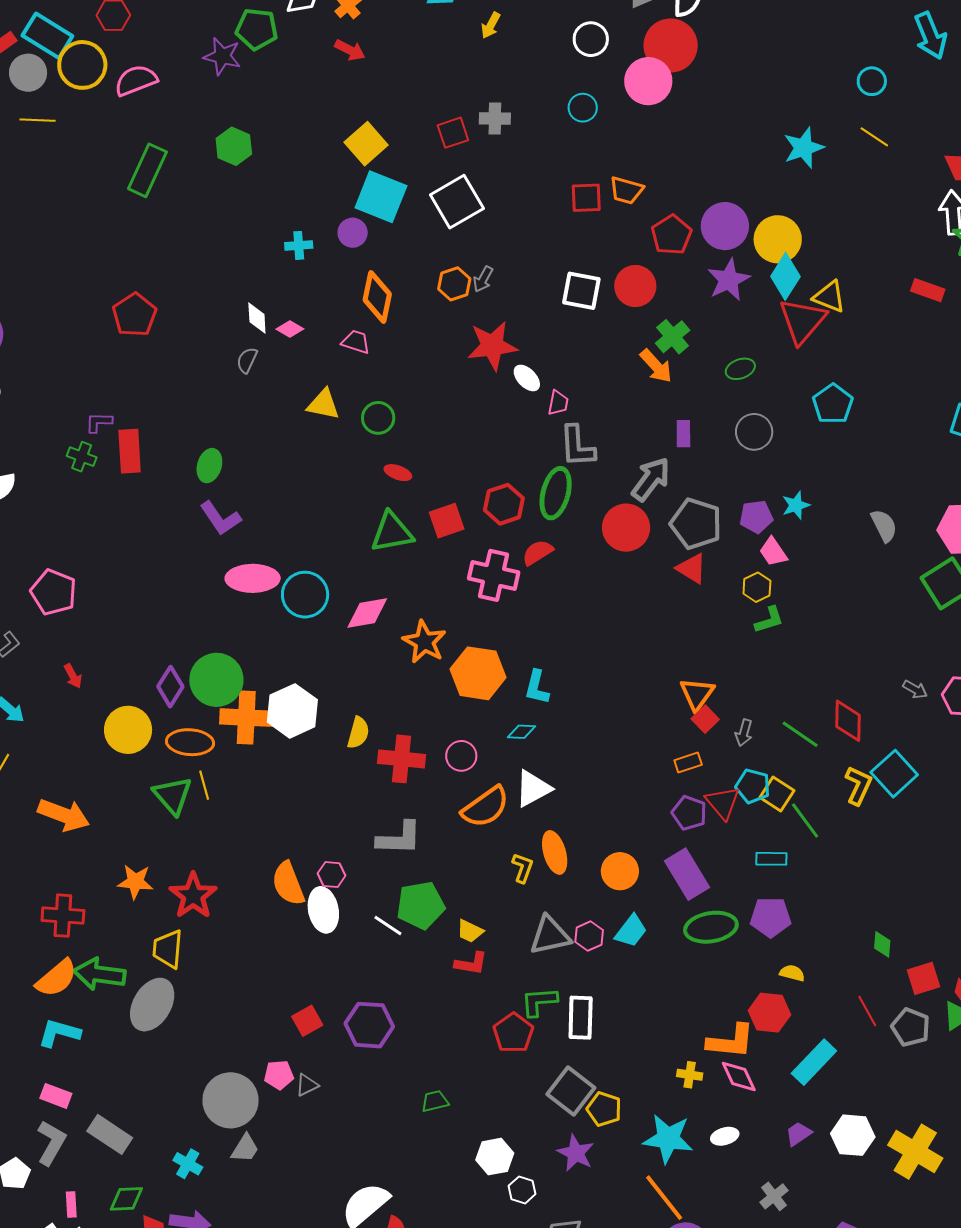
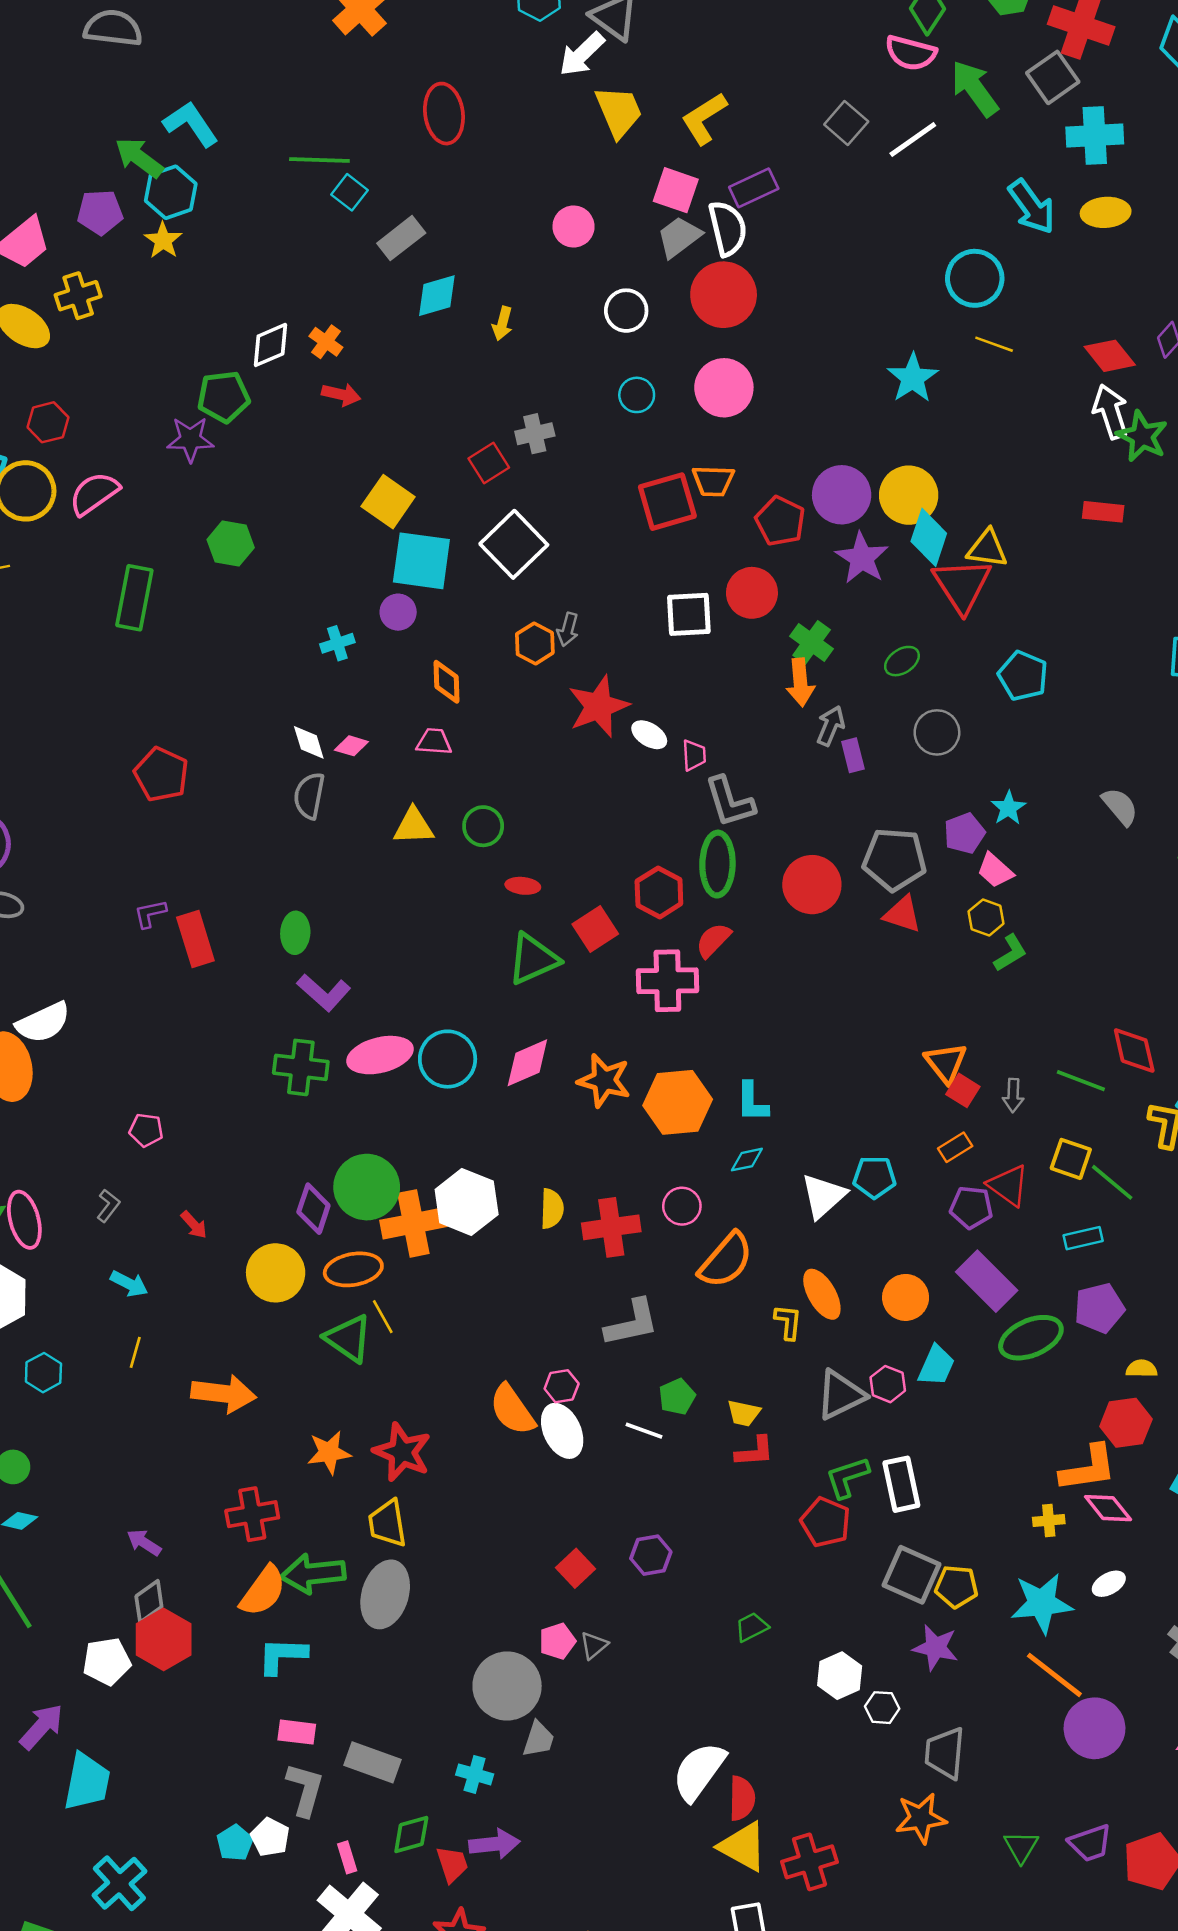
pink circle: (648, 81) -> (724, 388), moved
cyan circle: (872, 81) -> (975, 278), size x1.6
red square: (586, 198) -> (667, 502), size x1.4
orange diamond: (377, 297) -> (446, 682), size x0.7
gray semicircle: (247, 360) -> (309, 796), size x1.4
orange arrow: (656, 366) -> (800, 682), turned 51
green cross: (82, 457) -> (301, 1067), moved, size x1.5
gray arrow: (651, 479) -> (831, 726), moved, size x0.7
pink pentagon: (54, 592) -> (146, 1130), size x0.6
cyan pentagon: (753, 786) -> (874, 1177), moved
white triangle: (533, 789) -> (823, 1196), moved
green pentagon: (421, 905) -> (677, 1397), size x0.6
purple hexagon: (369, 1025) -> (651, 1555), size x0.7

